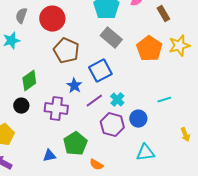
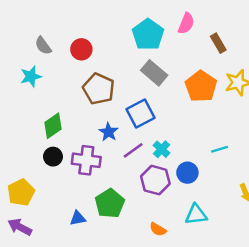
gray semicircle: (21, 16) -> (43, 46), turned -56
red circle: (52, 19) -> (81, 49), size x0.7
black circle: (21, 106) -> (53, 157), moved
orange semicircle: (96, 165) -> (158, 229), moved

